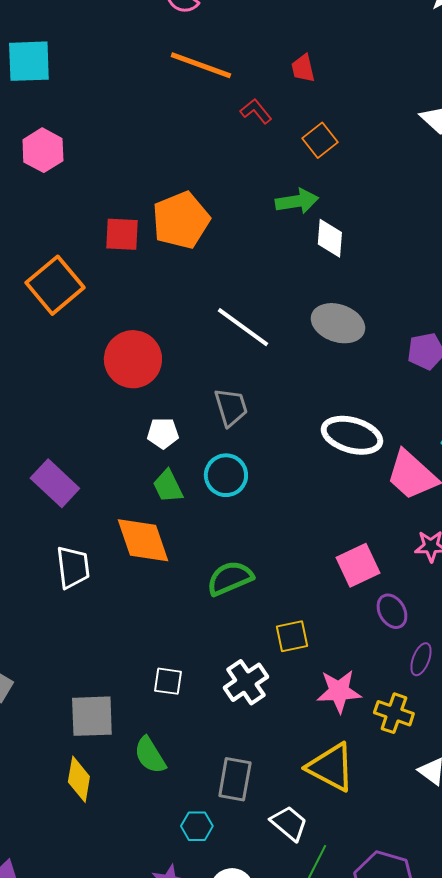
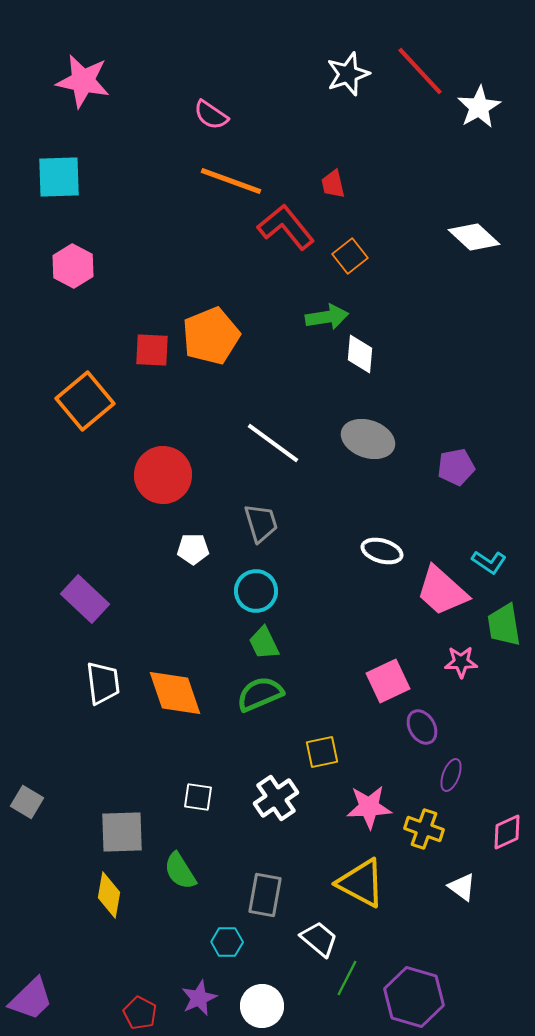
red L-shape: (256, 111) -> (286, 227), size x1.8
white ellipse: (352, 435) -> (382, 551), size x0.7
green trapezoid: (168, 486) -> (264, 643), moved
orange diamond: (143, 540) -> (175, 693), moved

